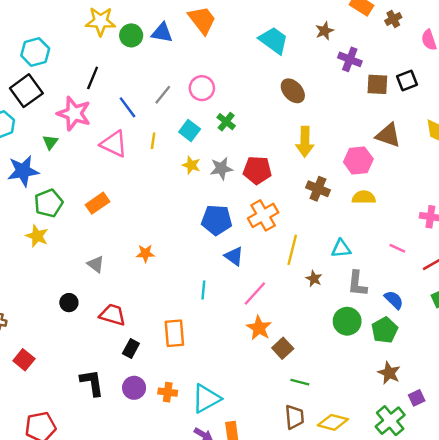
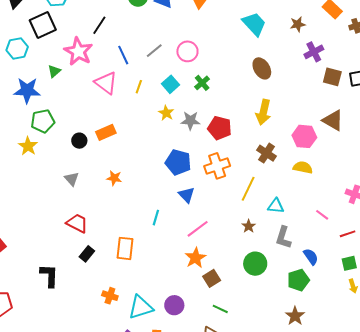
purple cross: (350, 59) -> (314, 52), turned 30
orange rectangle: (98, 203) -> (106, 132), moved
yellow line: (292, 250) -> (248, 189), moved
black circle: (69, 303) -> (79, 141), moved
green circle: (347, 321) -> (255, 264), moved
purple circle: (134, 388) -> (174, 305), moved

